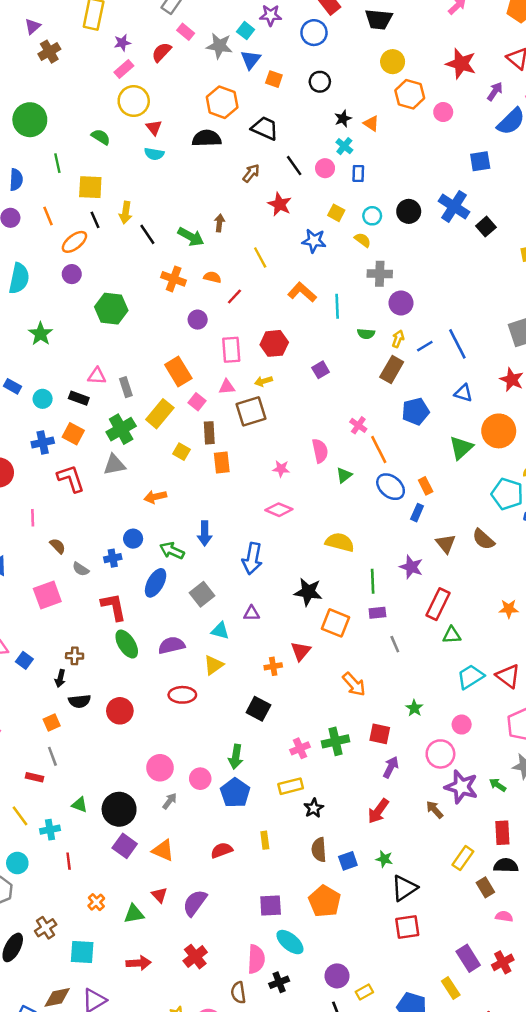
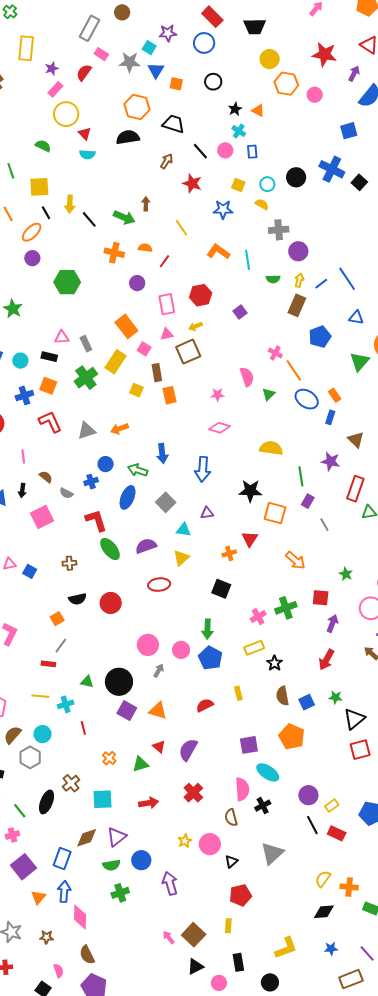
gray triangle: (114, 465) -> (87, 431), moved
purple rectangle: (377, 613) -> (308, 501), turned -48
black arrow: (60, 678) -> (22, 491), moved
gray line: (52, 756) -> (61, 645), turned 63
yellow line: (20, 816) -> (40, 696), turned -42

